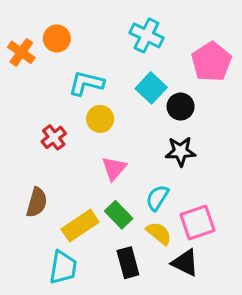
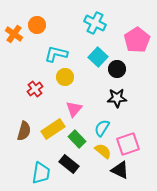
yellow rectangle: (80, 226) -> (53, 129), moved
black rectangle: (128, 263) -> (69, 164), moved, turned -36

